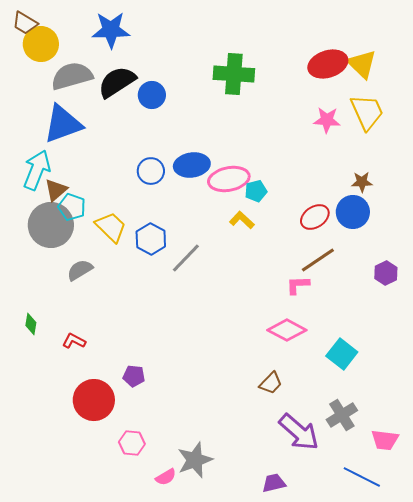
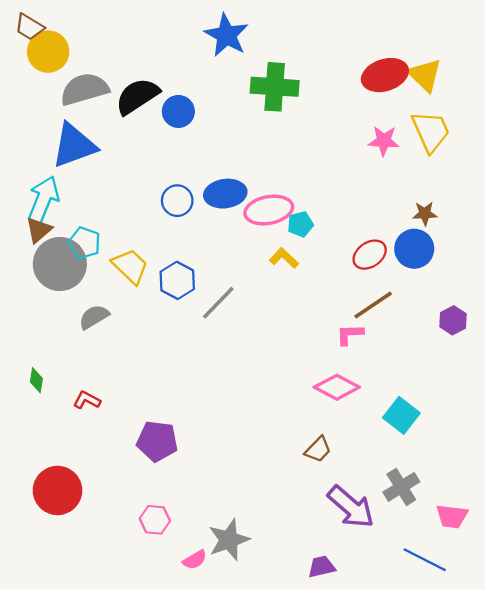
blue star: (111, 30) -> (226, 35), moved, turned 30
brown triangle: (56, 190) -> (39, 230), moved
purple pentagon: (134, 376) -> (157, 441), size x1.6
red circle: (94, 400) -> (57, 490), moved

